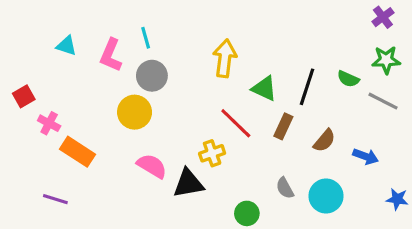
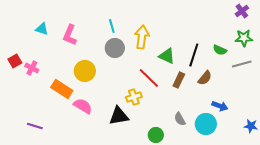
cyan line: (146, 38) -> (112, 26), moved
gray circle: (152, 76) -> (115, 48), moved
gray line: (383, 101) -> (242, 64), turned -42
pink cross: (49, 123) -> (32, 68), moved
brown semicircle: (324, 141) -> (205, 78), moved
orange rectangle: (78, 152) -> (62, 89), moved
blue arrow: (366, 156) -> (220, 106), moved
pink semicircle: (152, 166) -> (83, 106), moved

